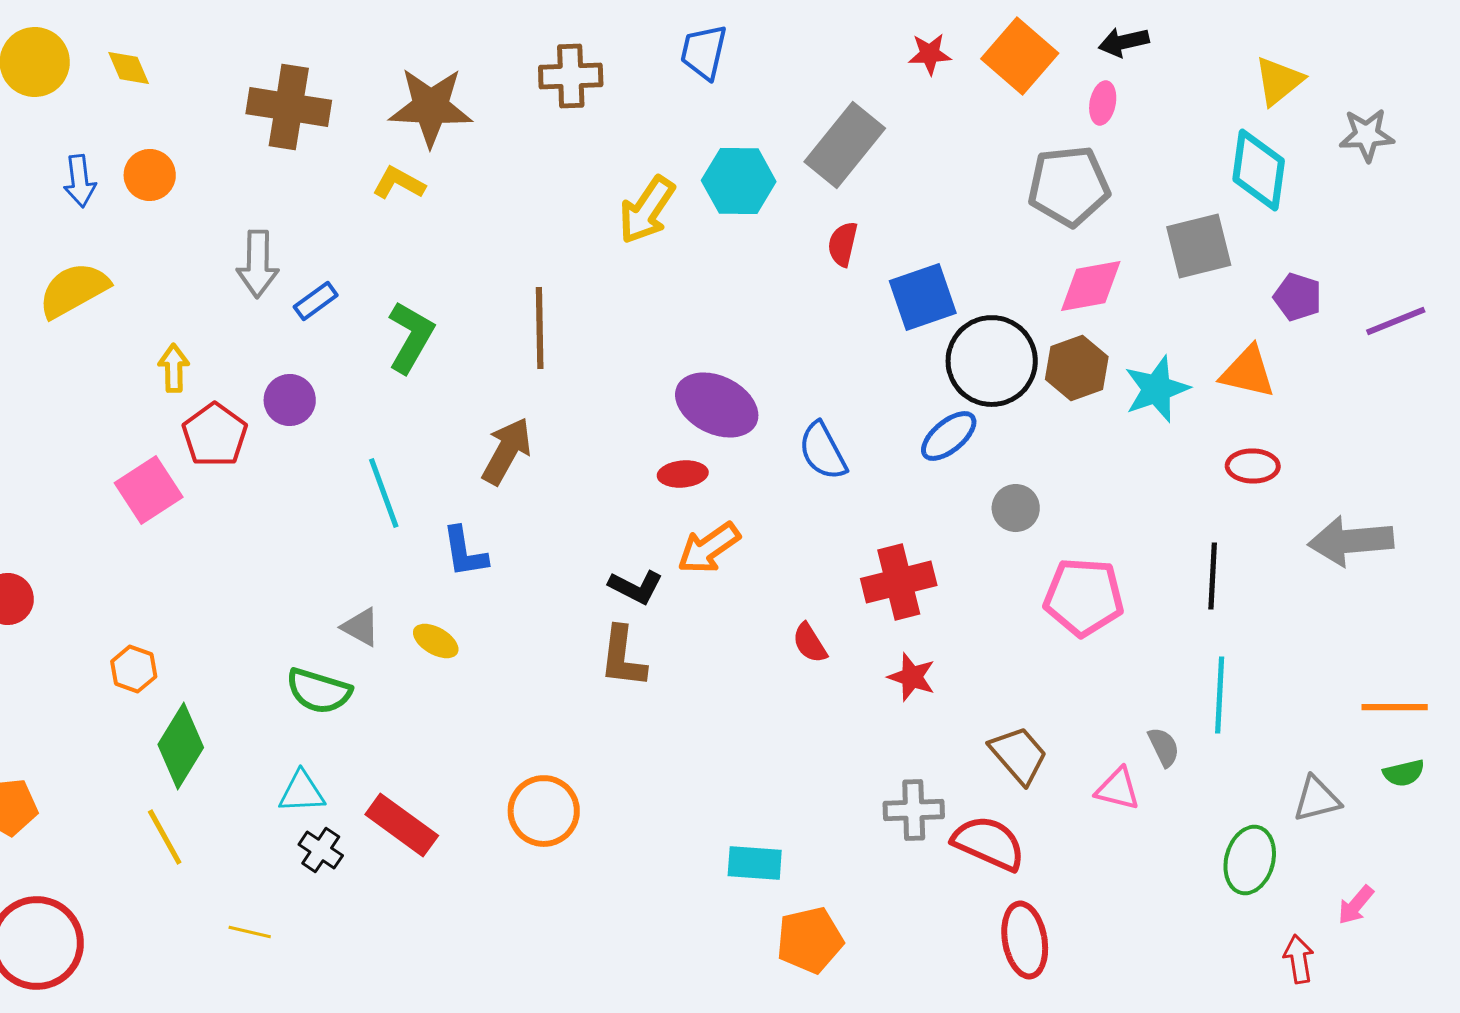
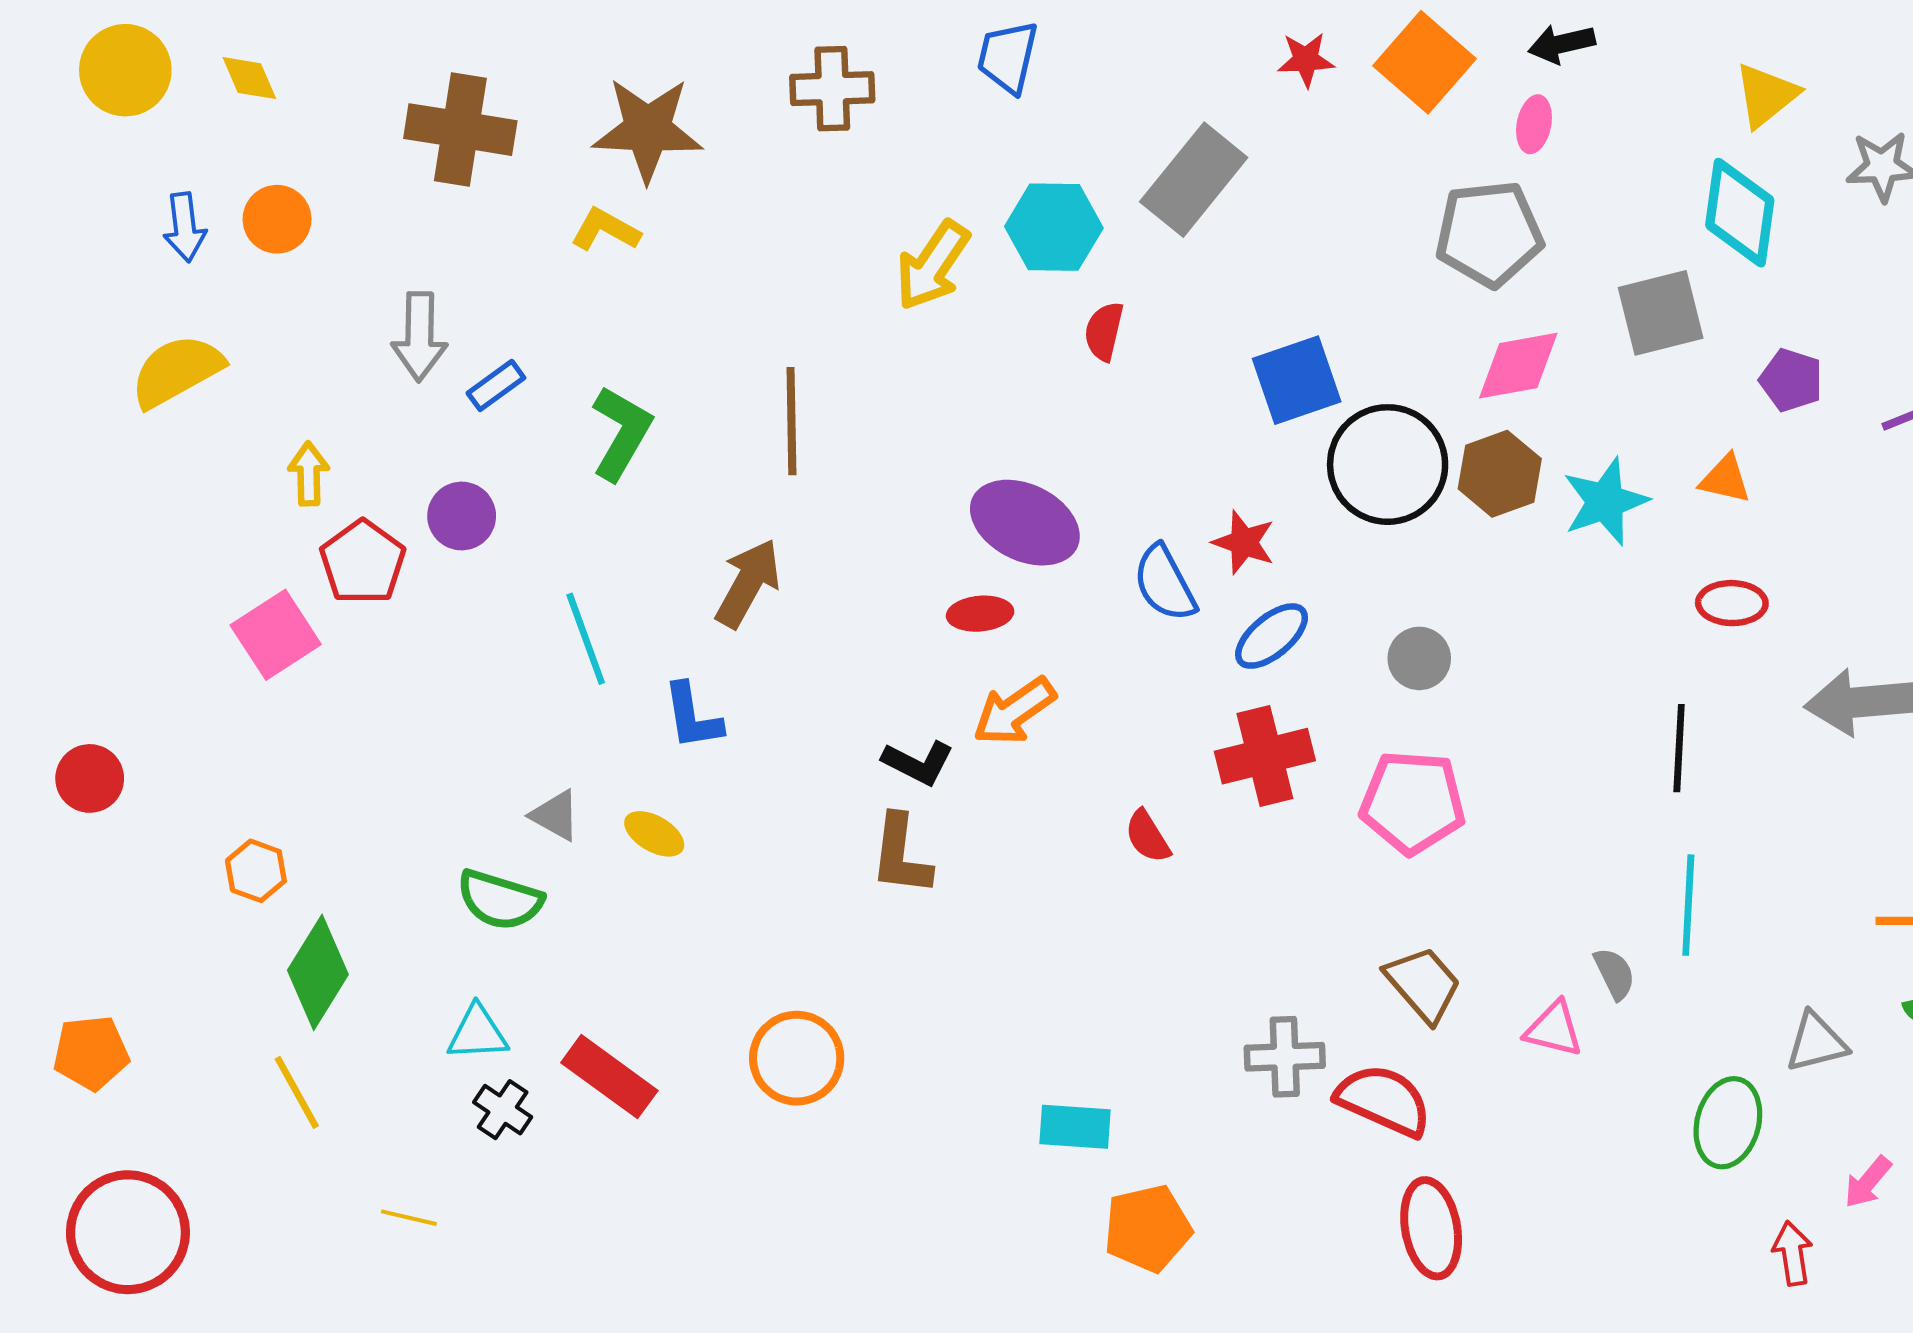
red semicircle: (843, 244) -> (1104, 331), moved
orange triangle: (1248, 372) -> (1725, 479), size x0.7
blue ellipse: (949, 436) -> (1272, 636), moved
pink pentagon: (1084, 597) -> (1413, 802), moved
red star: (912, 677) -> (1244, 542), moved

